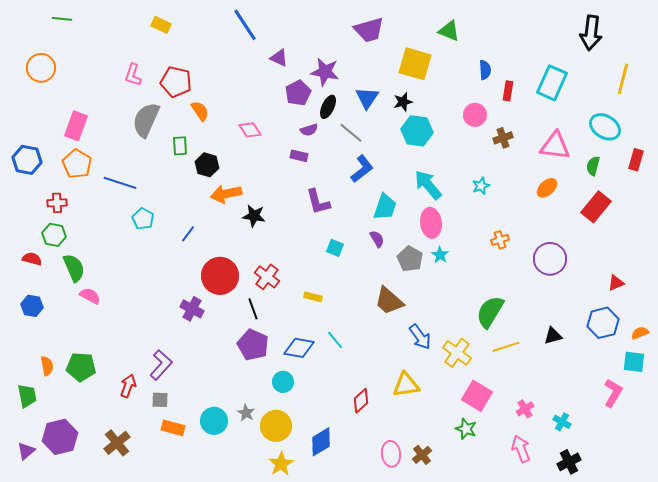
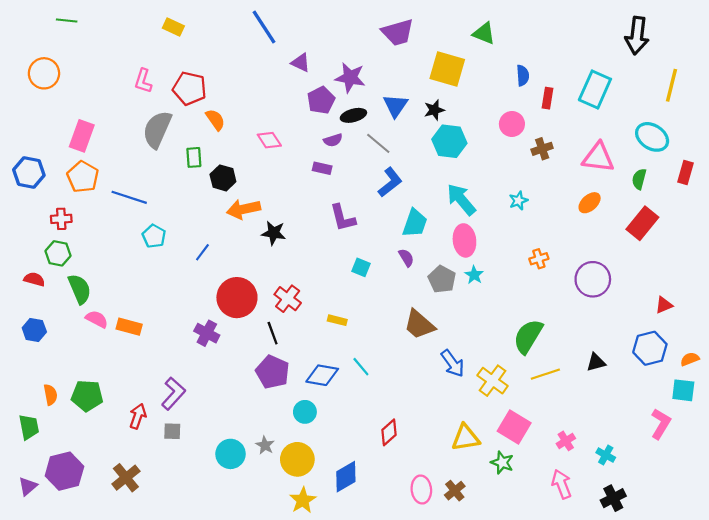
black ellipse: (328, 107) -> (353, 115), turned 50
yellow triangle: (406, 385) -> (466, 438), moved
orange rectangle: (173, 428) -> (129, 327), moved

